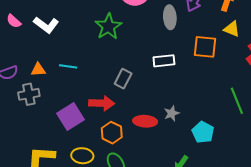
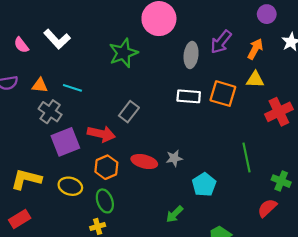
pink semicircle: (14, 21) -> (21, 45), moved
yellow triangle: (232, 29) -> (255, 80), turned -30
white rectangle: (164, 61) -> (189, 96), moved
gray cross: (29, 94) -> (50, 112), moved, turned 35

